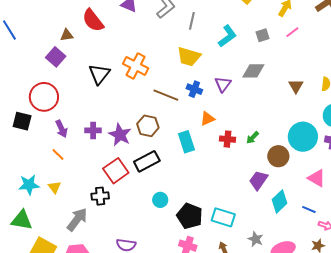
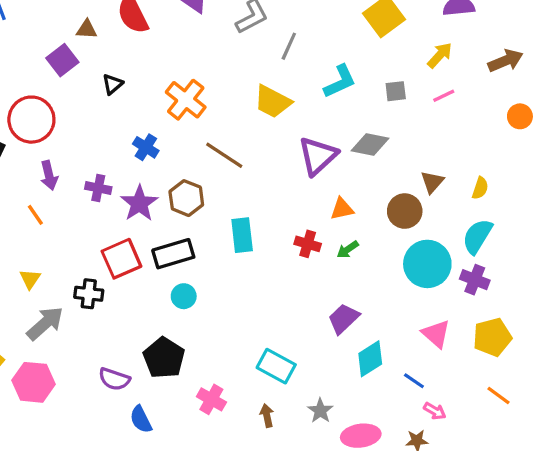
black triangle: (99, 74) -> (112, 84), moved, size x0.6
purple triangle: (223, 84) -> (318, 156), size x1.5
blue cross: (194, 89) -> (146, 147), moved
orange triangle: (207, 119) -> (342, 209), moved
brown circle: (278, 156) -> (405, 211), moved
yellow triangle: (54, 187) -> (30, 279), moved
cyan circle: (160, 200) -> (184, 296), moved
black pentagon: (190, 216) -> (164, 358), moved

